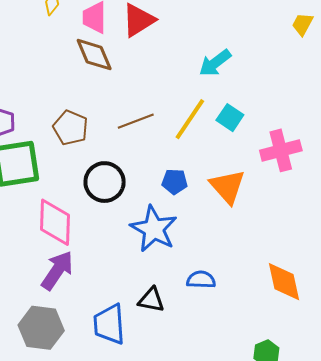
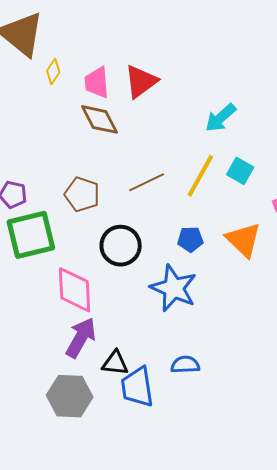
blue semicircle: (201, 280) -> (185, 365), moved
black triangle: (151, 300) -> (115, 363), moved

